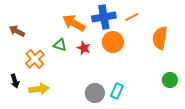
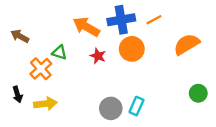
orange semicircle: (160, 38) -> (187, 44), turned 50
green triangle: (60, 45) -> (59, 52), moved

